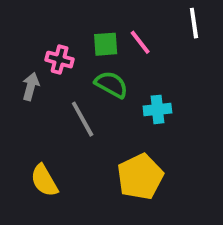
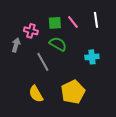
white line: (194, 23) -> (96, 20), moved
cyan cross: (157, 109) -> (92, 57), moved
yellow semicircle: (44, 181) -> (36, 94), moved

